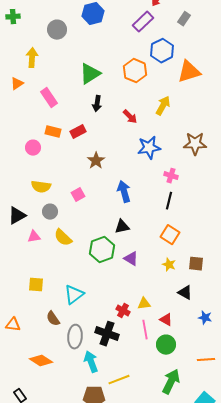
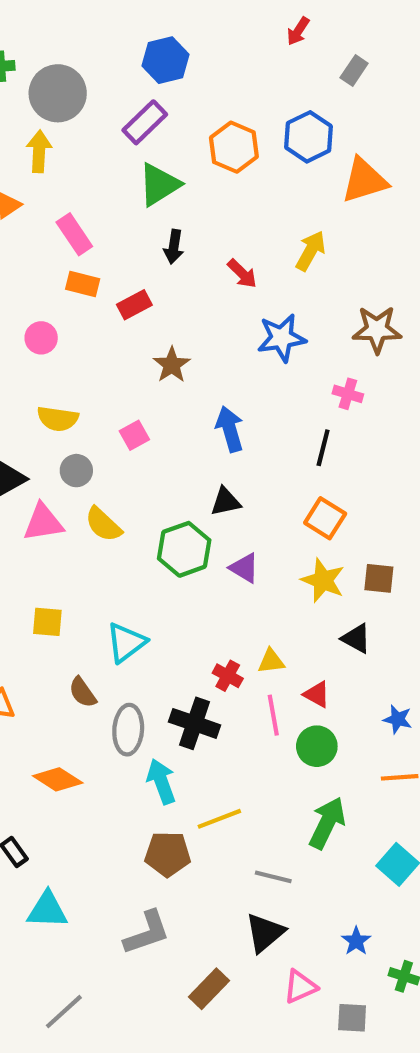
purple rectangle: (143, 22) -> (145, 122), moved
gray circle: (57, 30) -> (58, 93), moved, size x1.4
orange hexagon: (135, 71) -> (234, 147), moved
orange rectangle: (53, 132) -> (83, 284), moved
pink cross: (171, 176) -> (348, 394), moved
pink triangle: (34, 237) -> (43, 522), size x1.5
yellow star: (169, 265) -> (323, 580), size x1.5
blue star: (205, 318) -> (398, 719), moved

